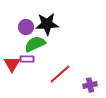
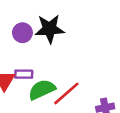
green semicircle: (35, 44) -> (42, 90), moved

